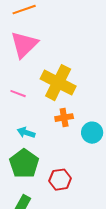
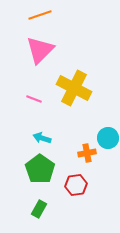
orange cross: (64, 118) -> (87, 153), moved

